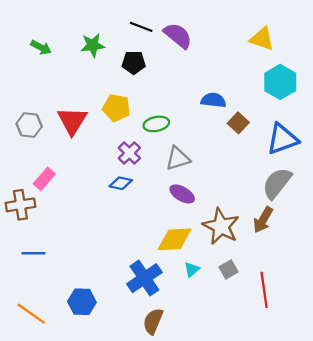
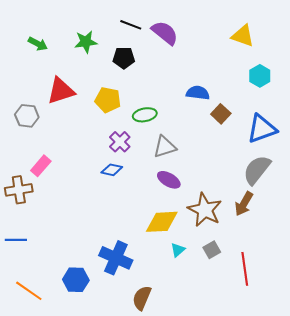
cyan hexagon: (280, 82) -> (260, 76), size x0.7
red triangle: (72, 121) -> (61, 91), moved, turned 40
blue line: (33, 253) -> (16, 240), moved
blue cross: (144, 278) -> (116, 258), moved, turned -32

